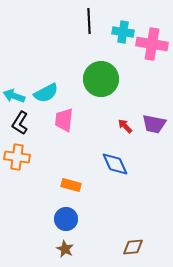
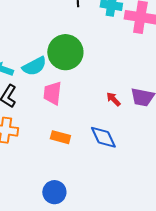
green circle: (101, 79) -> (65, 52), moved
orange rectangle: (71, 185) -> (60, 137), moved

